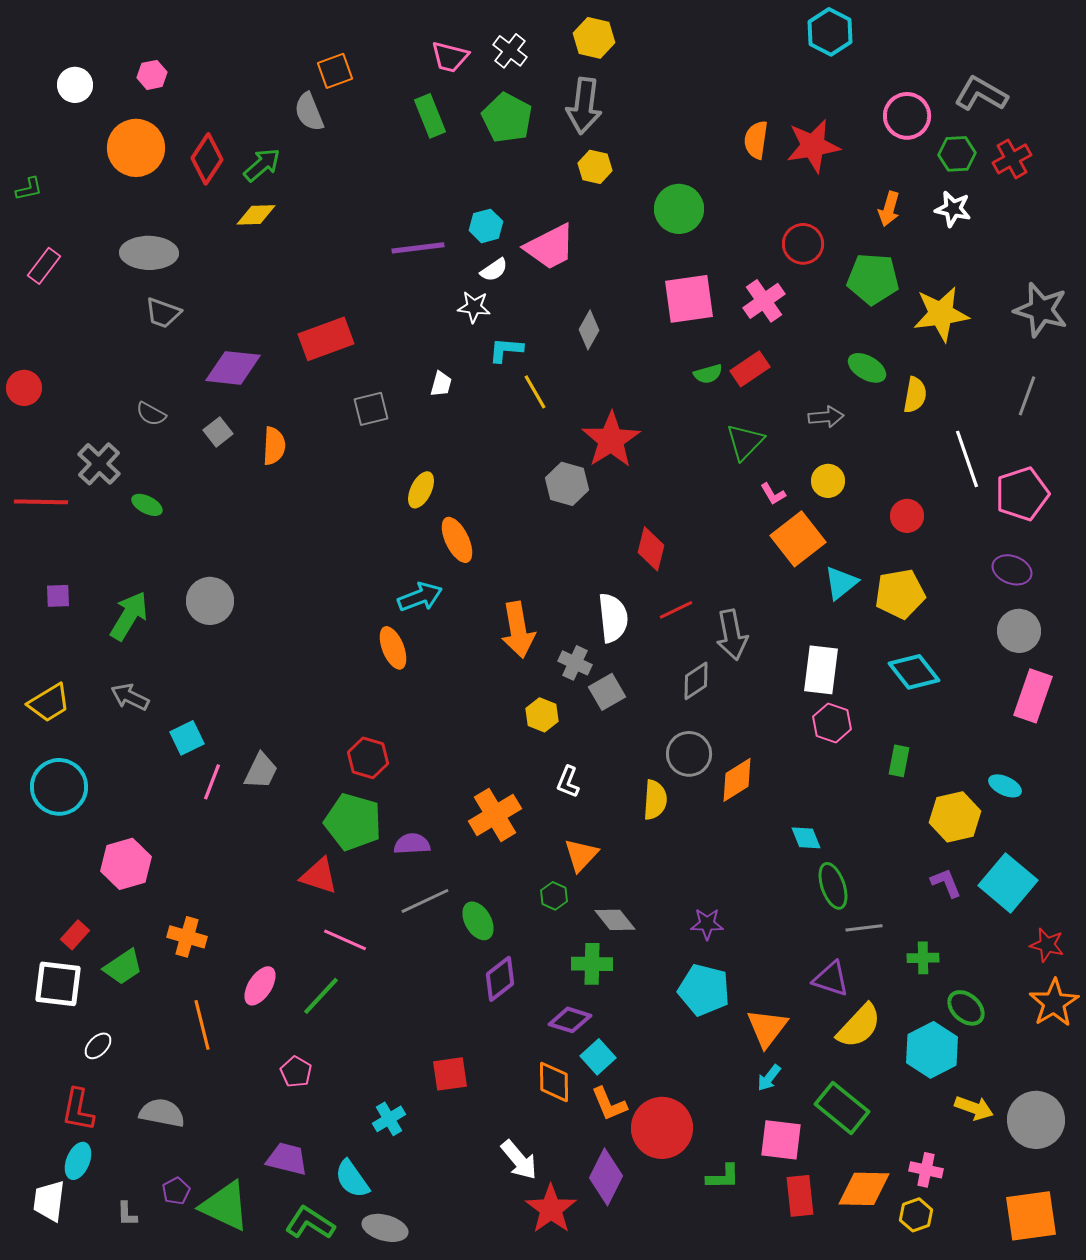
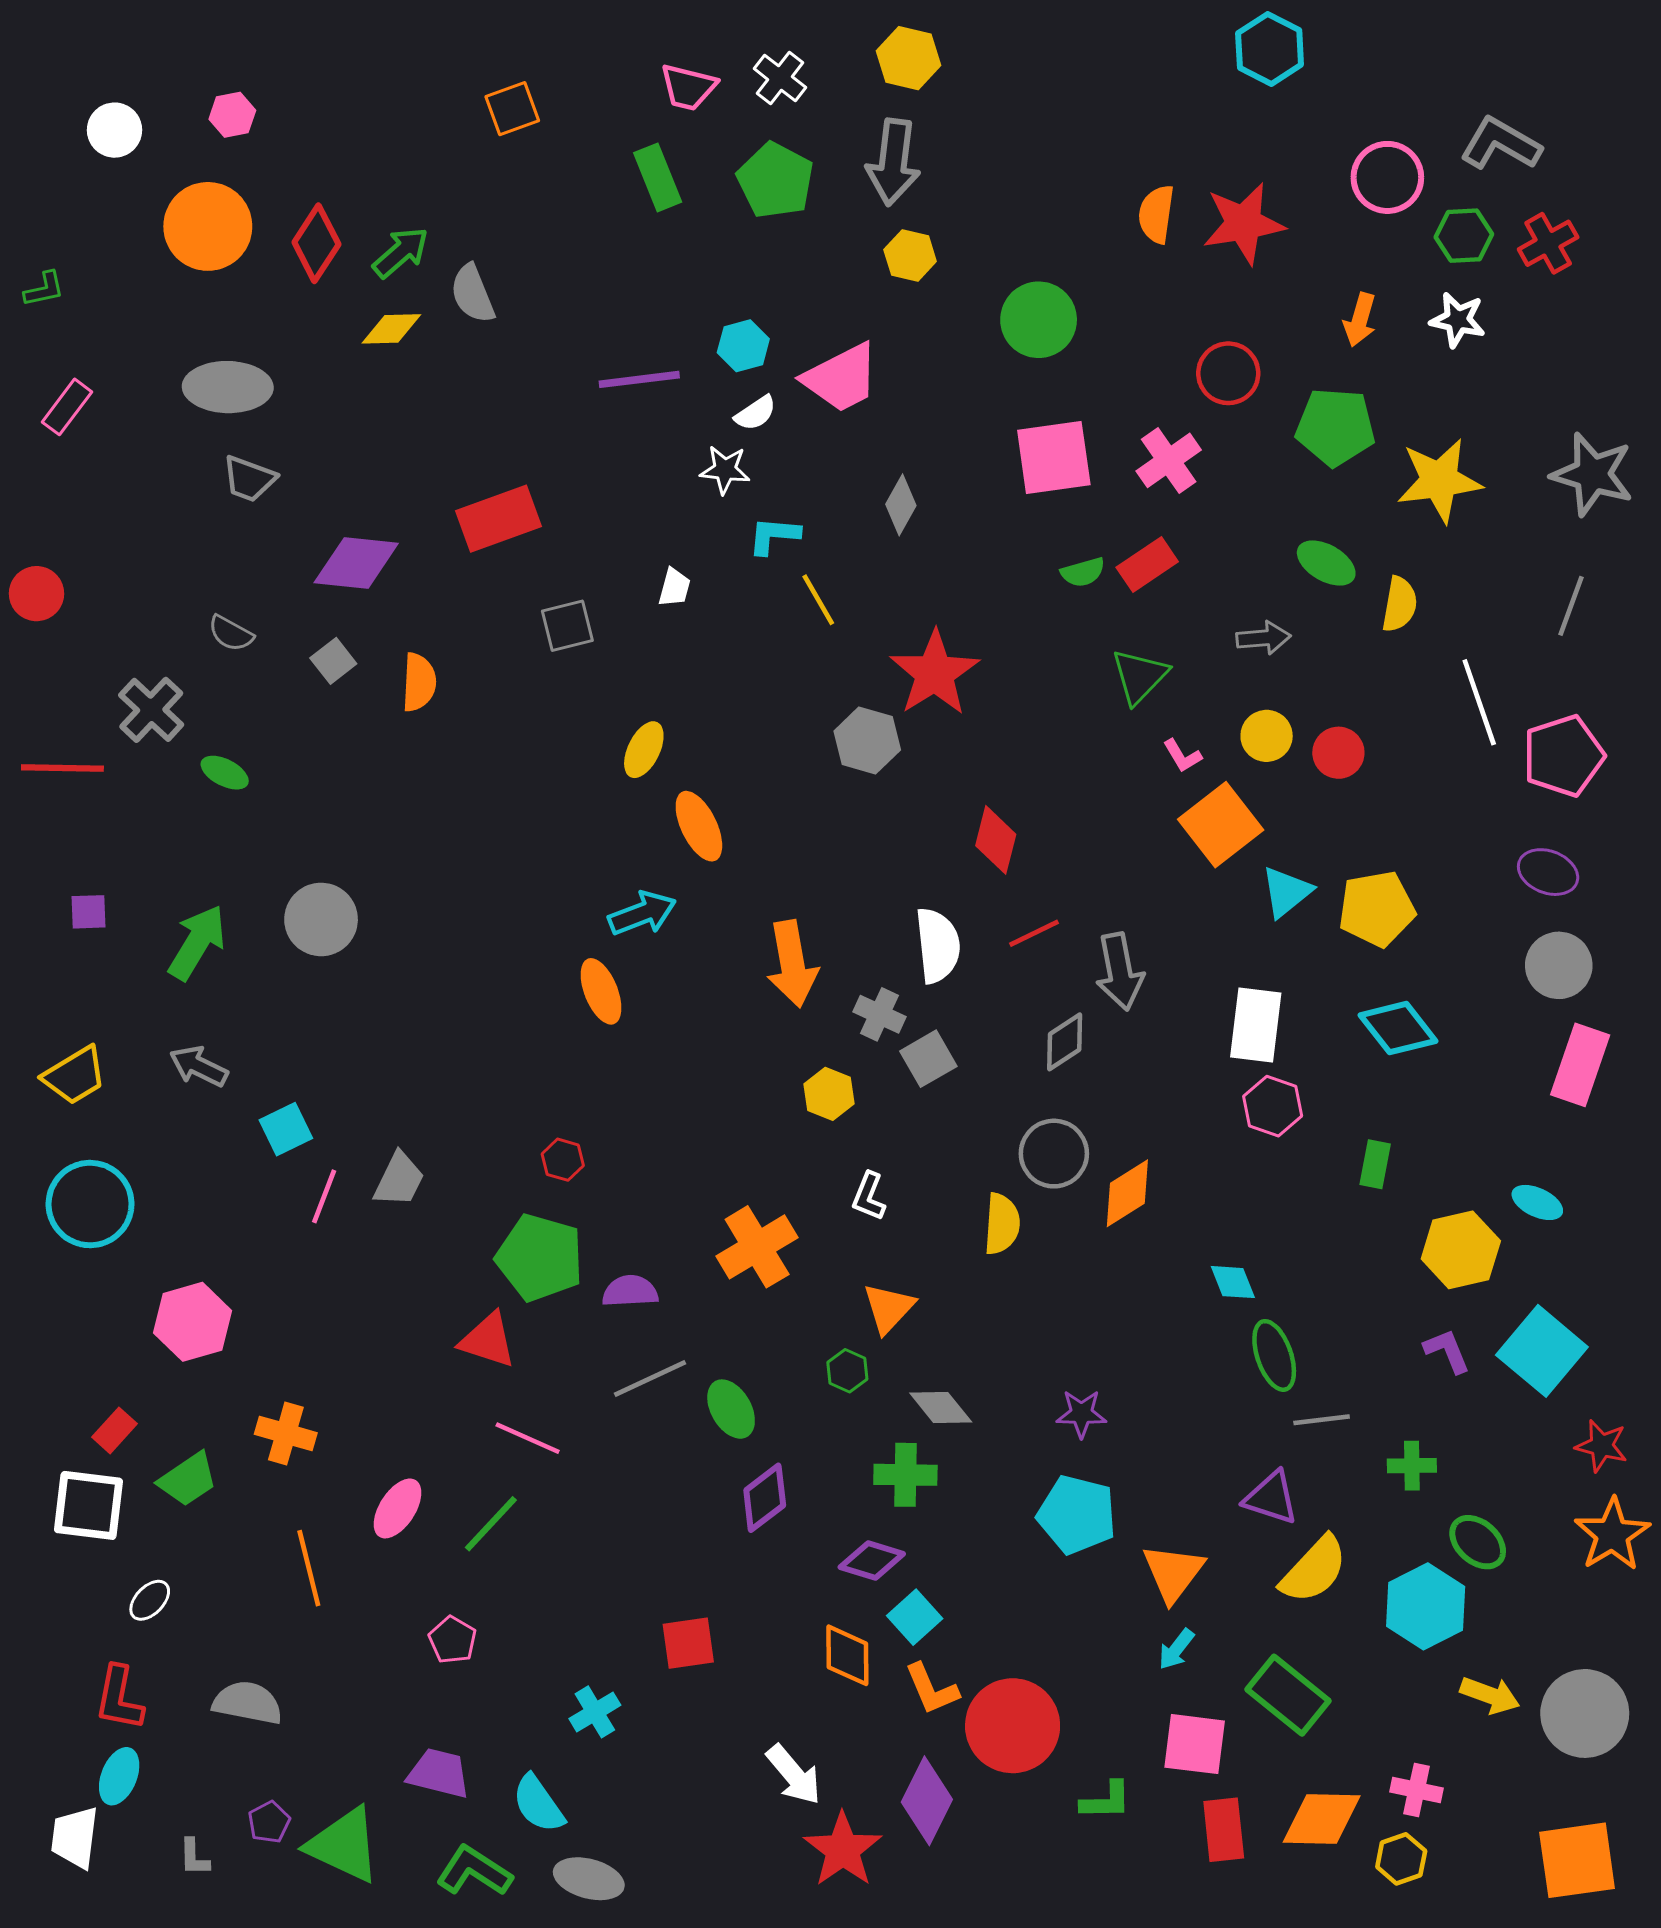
gray semicircle: (309, 112) -> (473, 294), moved
red circle: (907, 516) -> (1338, 753), moved
red hexagon: (368, 758) -> (563, 1160), size x0.7

